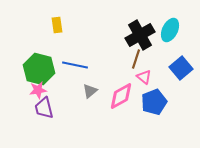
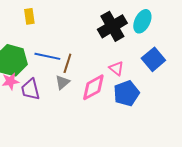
brown line: (136, 59) -> (67, 63), moved
purple trapezoid: (44, 108) -> (30, 89), moved

